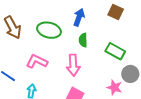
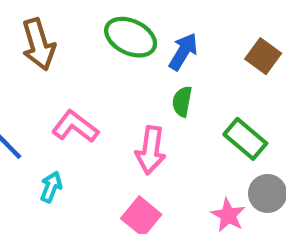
green ellipse: (49, 30) -> (131, 37), moved

